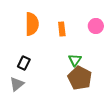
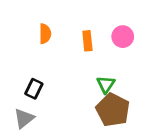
orange semicircle: (32, 24) -> (45, 34), size x0.6
pink circle: (96, 26) -> (123, 37), moved

